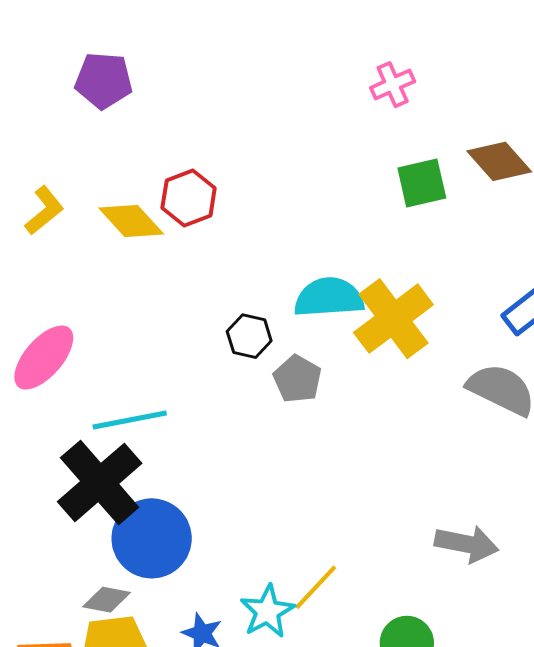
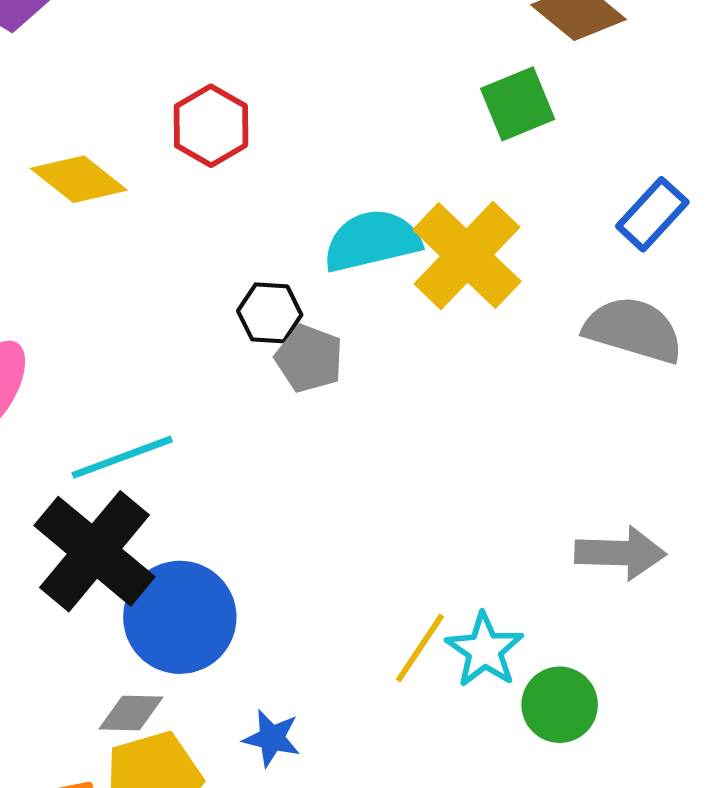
green square: (422, 183) -> (518, 104), moved
red hexagon: (189, 198) -> (211, 126), moved
gray pentagon: (297, 379) -> (309, 359), moved
cyan star: (267, 611) -> (485, 650), moved

